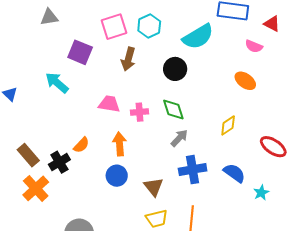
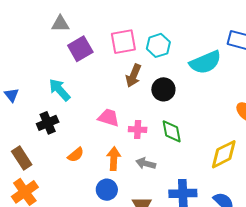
purple square: (80, 52) -> (80, 49), moved, turned 30
black circle: (175, 69) -> (163, 89), moved
yellow diamond: (228, 125) -> (224, 154), size x1.5
gray arrow: (179, 138) -> (146, 163), moved, turned -126
black cross: (59, 162) -> (48, 123), moved

